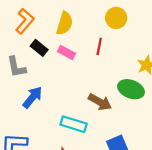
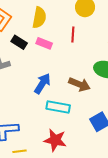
blue arrow: (33, 97) -> (42, 83), moved

